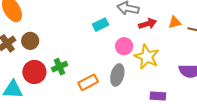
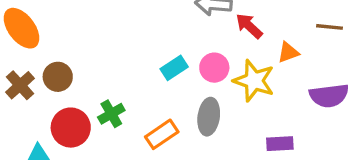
orange triangle: (175, 22) -> (288, 52), moved
red arrow: (148, 24) -> (249, 26), turned -114
cyan rectangle: (101, 25) -> (174, 68), moved

